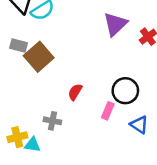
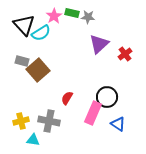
pink rectangle: (108, 111) -> (93, 113), size x1.6
gray cross: (52, 121) -> (49, 121), size x1.5
yellow cross: (17, 137) -> (21, 121), moved

